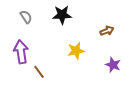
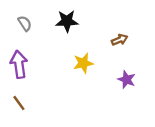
brown line: (39, 72) -> (19, 103), moved

